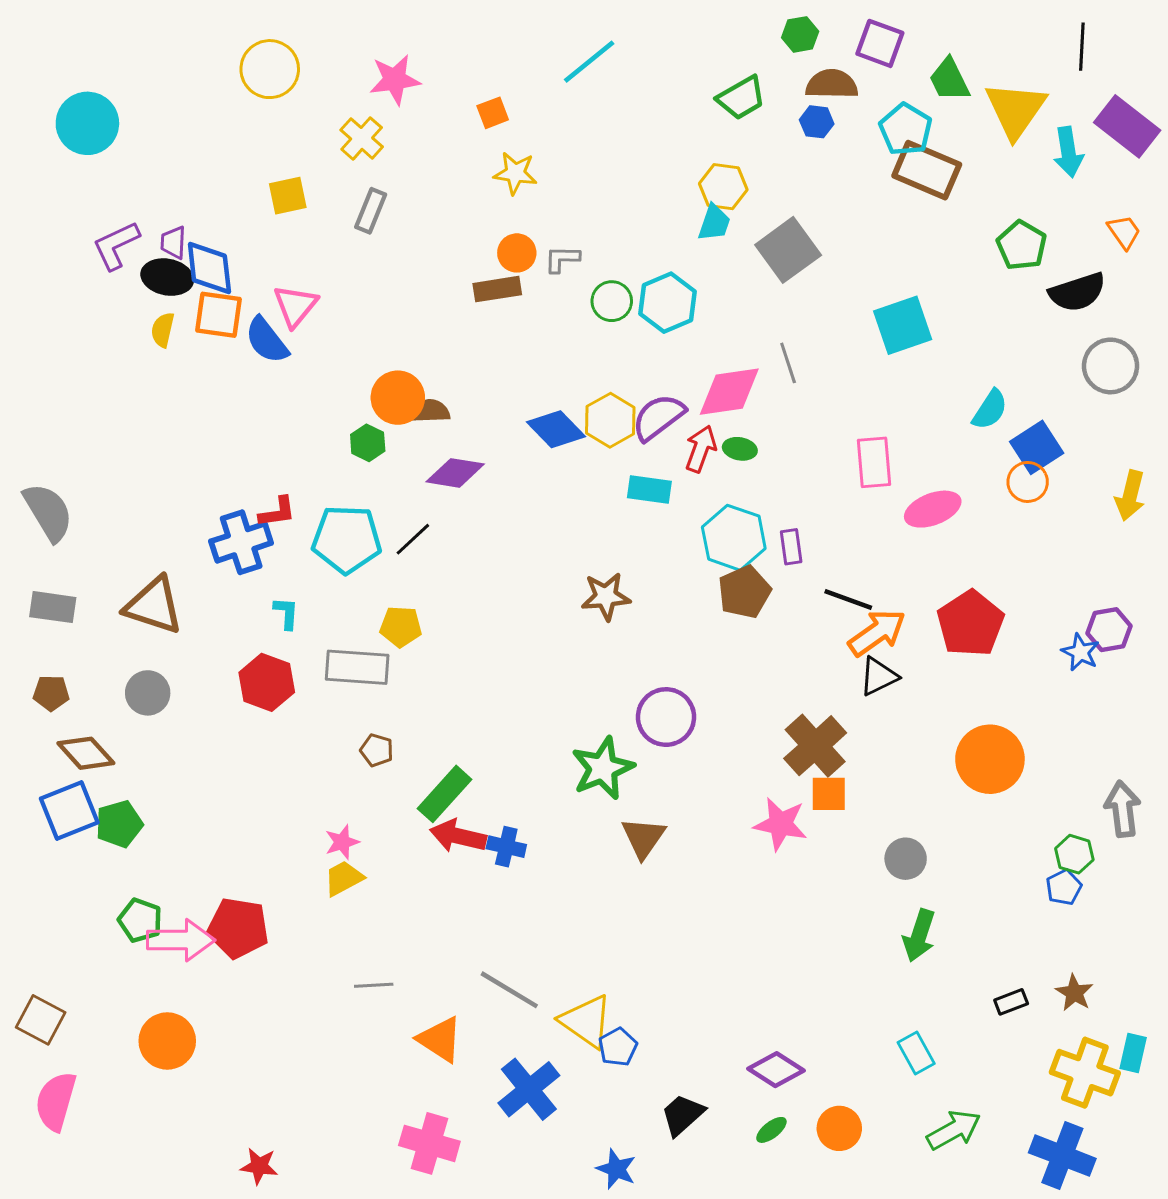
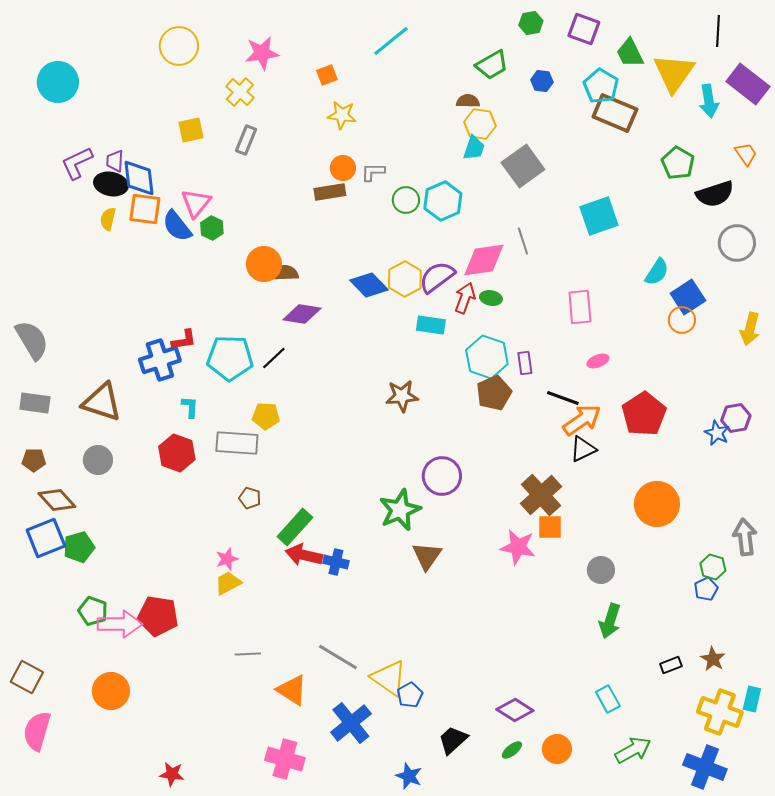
brown semicircle: (832, 84) -> (468, 101), moved, size x0.7
green hexagon: (368, 443) -> (212, 228), moved
pink ellipse: (933, 509) -> (598, 361), moved, size x0.6

